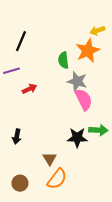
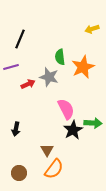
orange star: (88, 51) -> (83, 67), moved
gray star: (77, 81) -> (49, 77), moved
pink semicircle: (84, 99) -> (66, 109), moved
black star: (77, 138) -> (73, 130), turned -30

